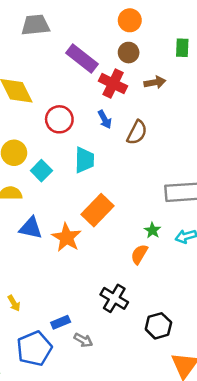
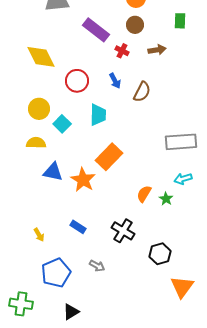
red cross: (113, 84) -> (122, 51), size x0.6
green star: (152, 230) -> (166, 199), moved
blue rectangle: (61, 322) -> (78, 227), moved, turned 56

